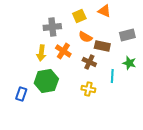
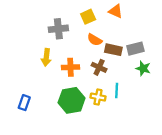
gray rectangle: (127, 35) -> (135, 49), moved
orange cross: (63, 51) -> (70, 67), moved, turned -35
cyan line: (112, 76) -> (117, 90), moved
green hexagon: (46, 81) -> (72, 100), moved

